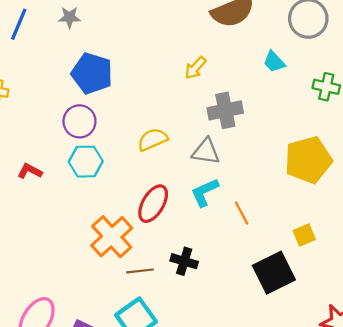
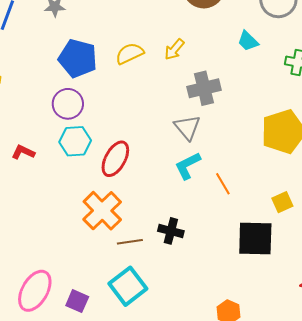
yellow semicircle: (153, 139) -> (130, 54), moved
gray triangle: (206, 151) -> (187, 127), turned 44
red ellipse: (153, 204) -> (115, 159), moved
black square: (274, 273) -> (255, 238), turned 30

